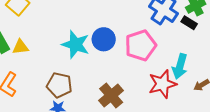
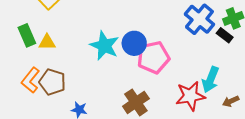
pink pentagon: (141, 45) -> (153, 57), moved
brown pentagon: (59, 85) -> (52, 82), moved

